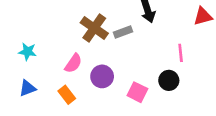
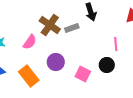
pink semicircle: (73, 63) -> (30, 42), moved
orange rectangle: (67, 95) -> (29, 76), size x1.5

